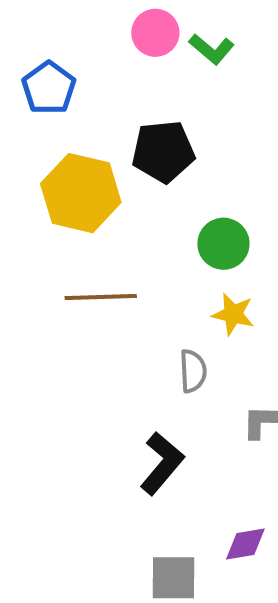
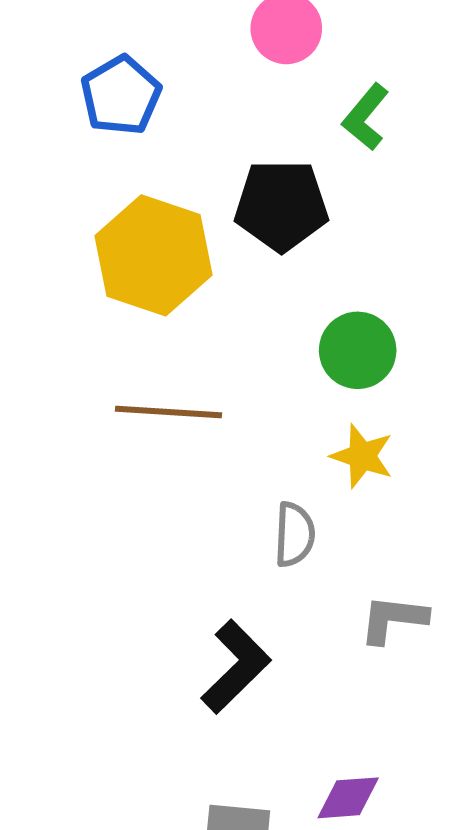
green L-shape: (212, 49) -> (366, 117), moved, turned 84

